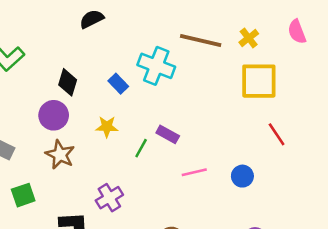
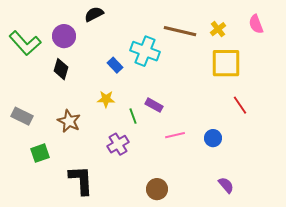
black diamond: (68, 82) -> (61, 69), moved
purple circle: (54, 115) -> (64, 36), moved
green line: (141, 148) -> (133, 116), turned -49
purple cross: (109, 198) -> (118, 144), moved

